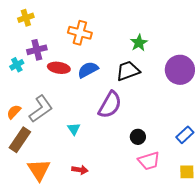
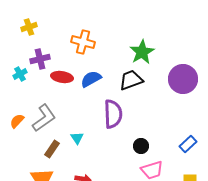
green star: (139, 43) -> (142, 52), size x1.4
purple semicircle: (110, 105) -> (113, 114), turned -32
brown rectangle: (20, 140) -> (52, 149), moved, size x0.7

